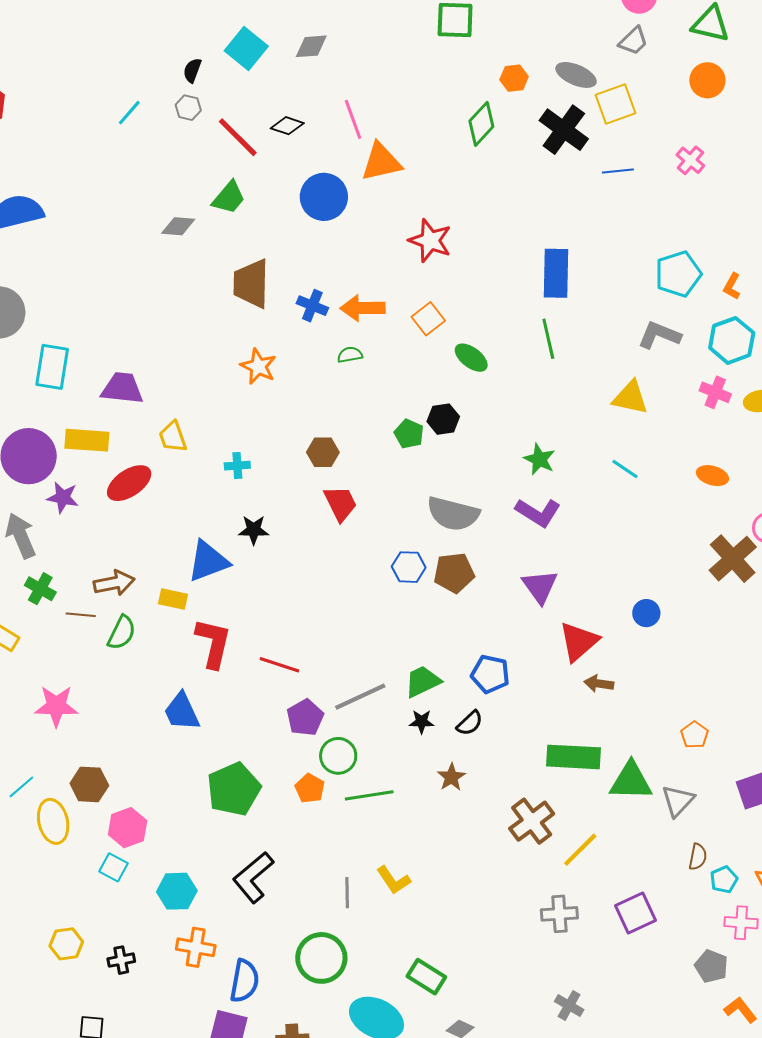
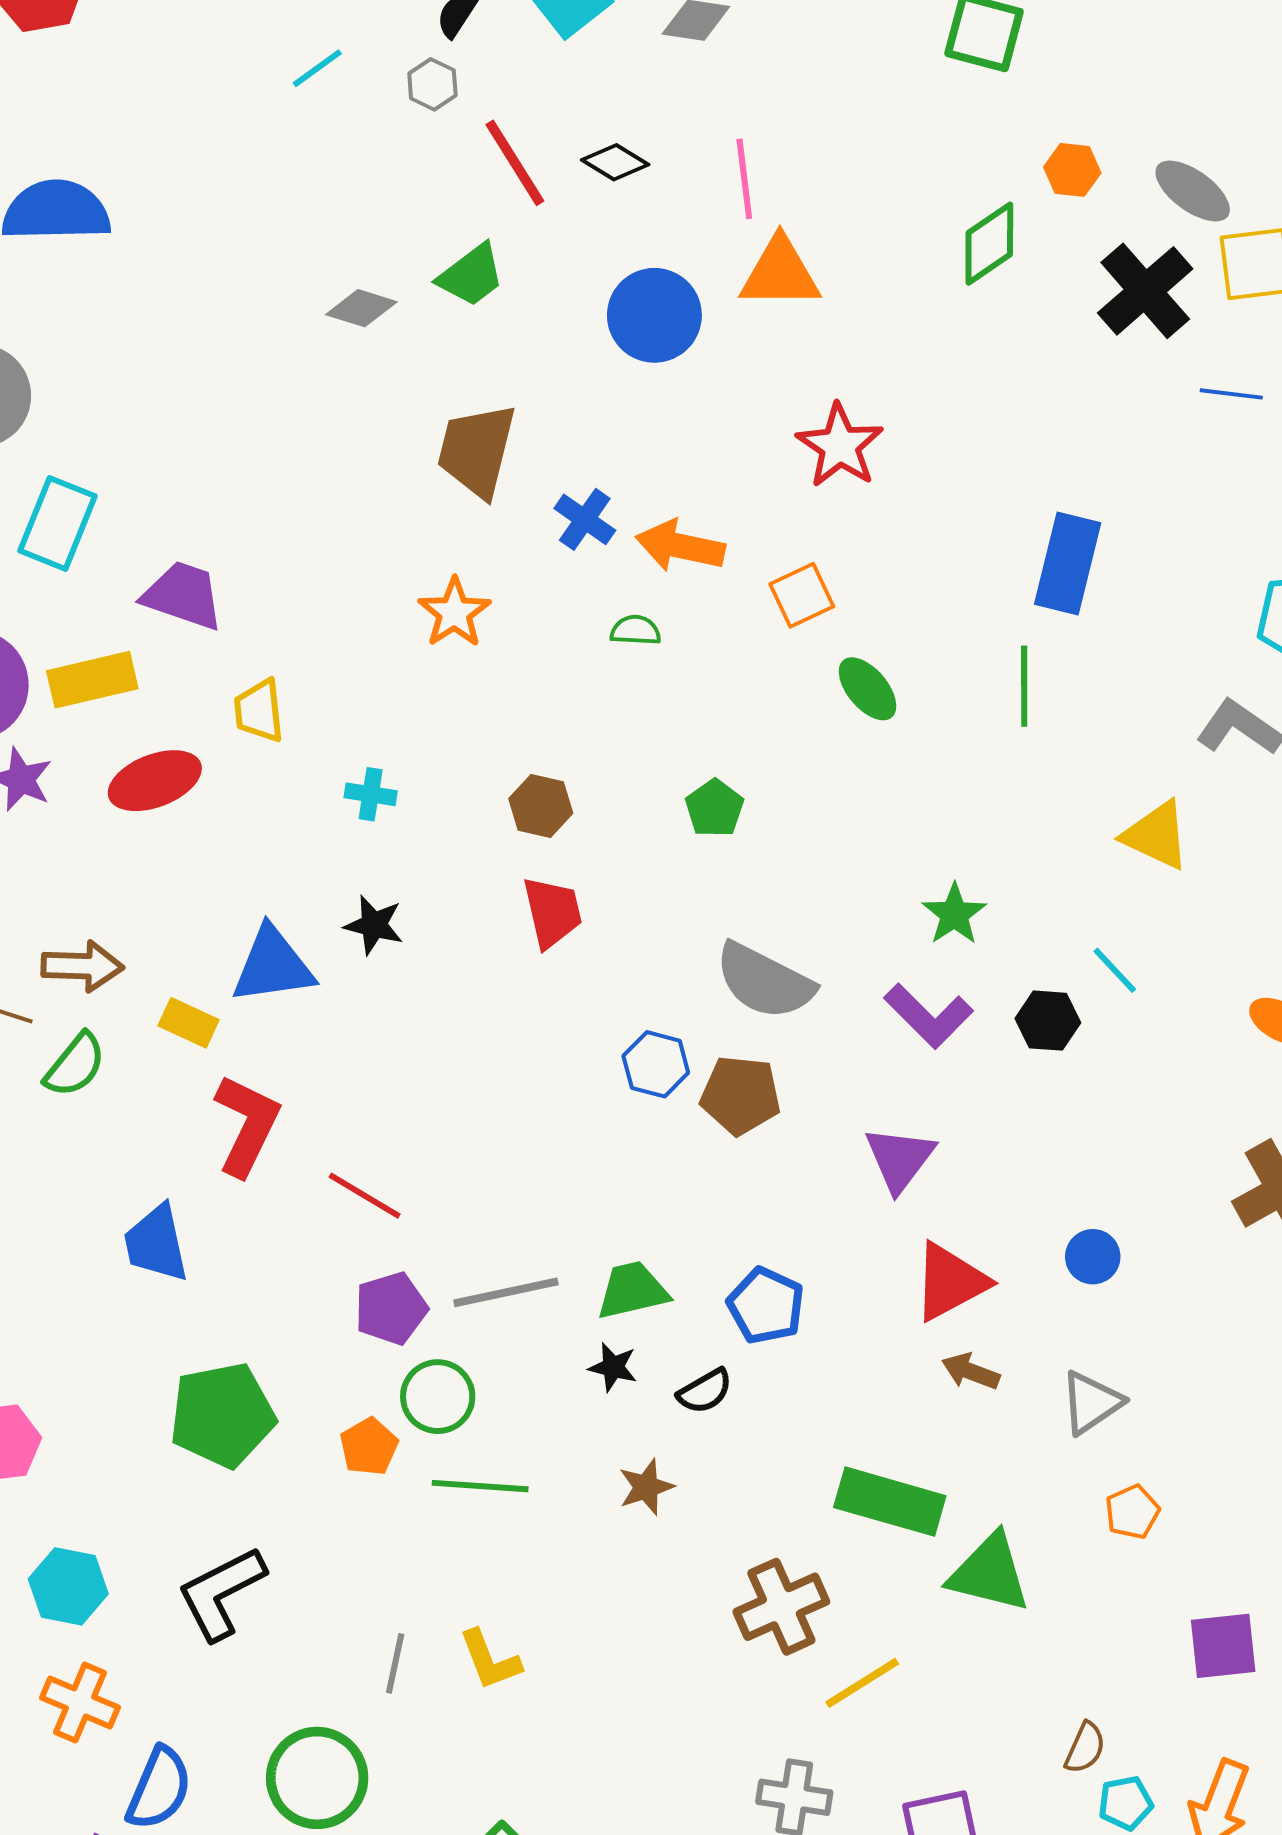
black hexagon: (443, 419) -> (1048, 1021), moved
yellow rectangle: (87, 440) -> (92, 680), turned -30
gray triangle: (678, 801) -> (1091, 1403), moved

